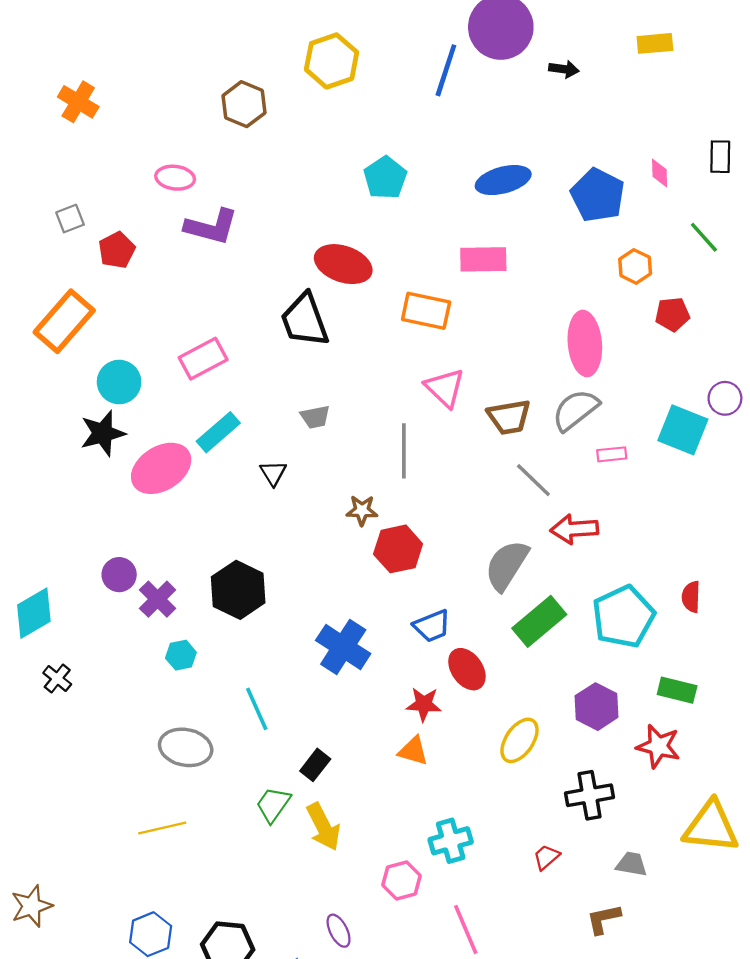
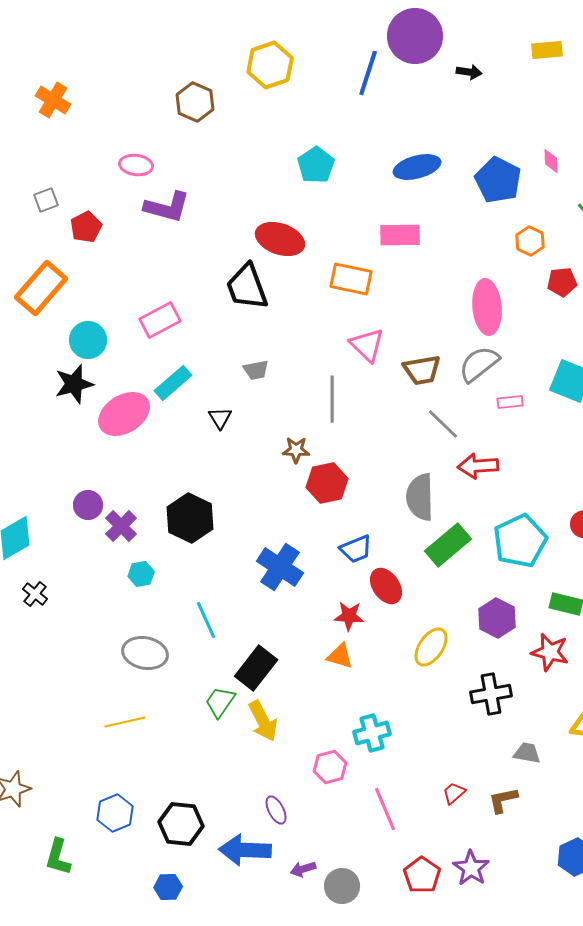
gray semicircle: (507, 565) -> (420, 497), turned -33
black rectangle: (315, 765) -> (256, 668), size x1.6
red trapezoid: (546, 857) -> (454, 793), moved

